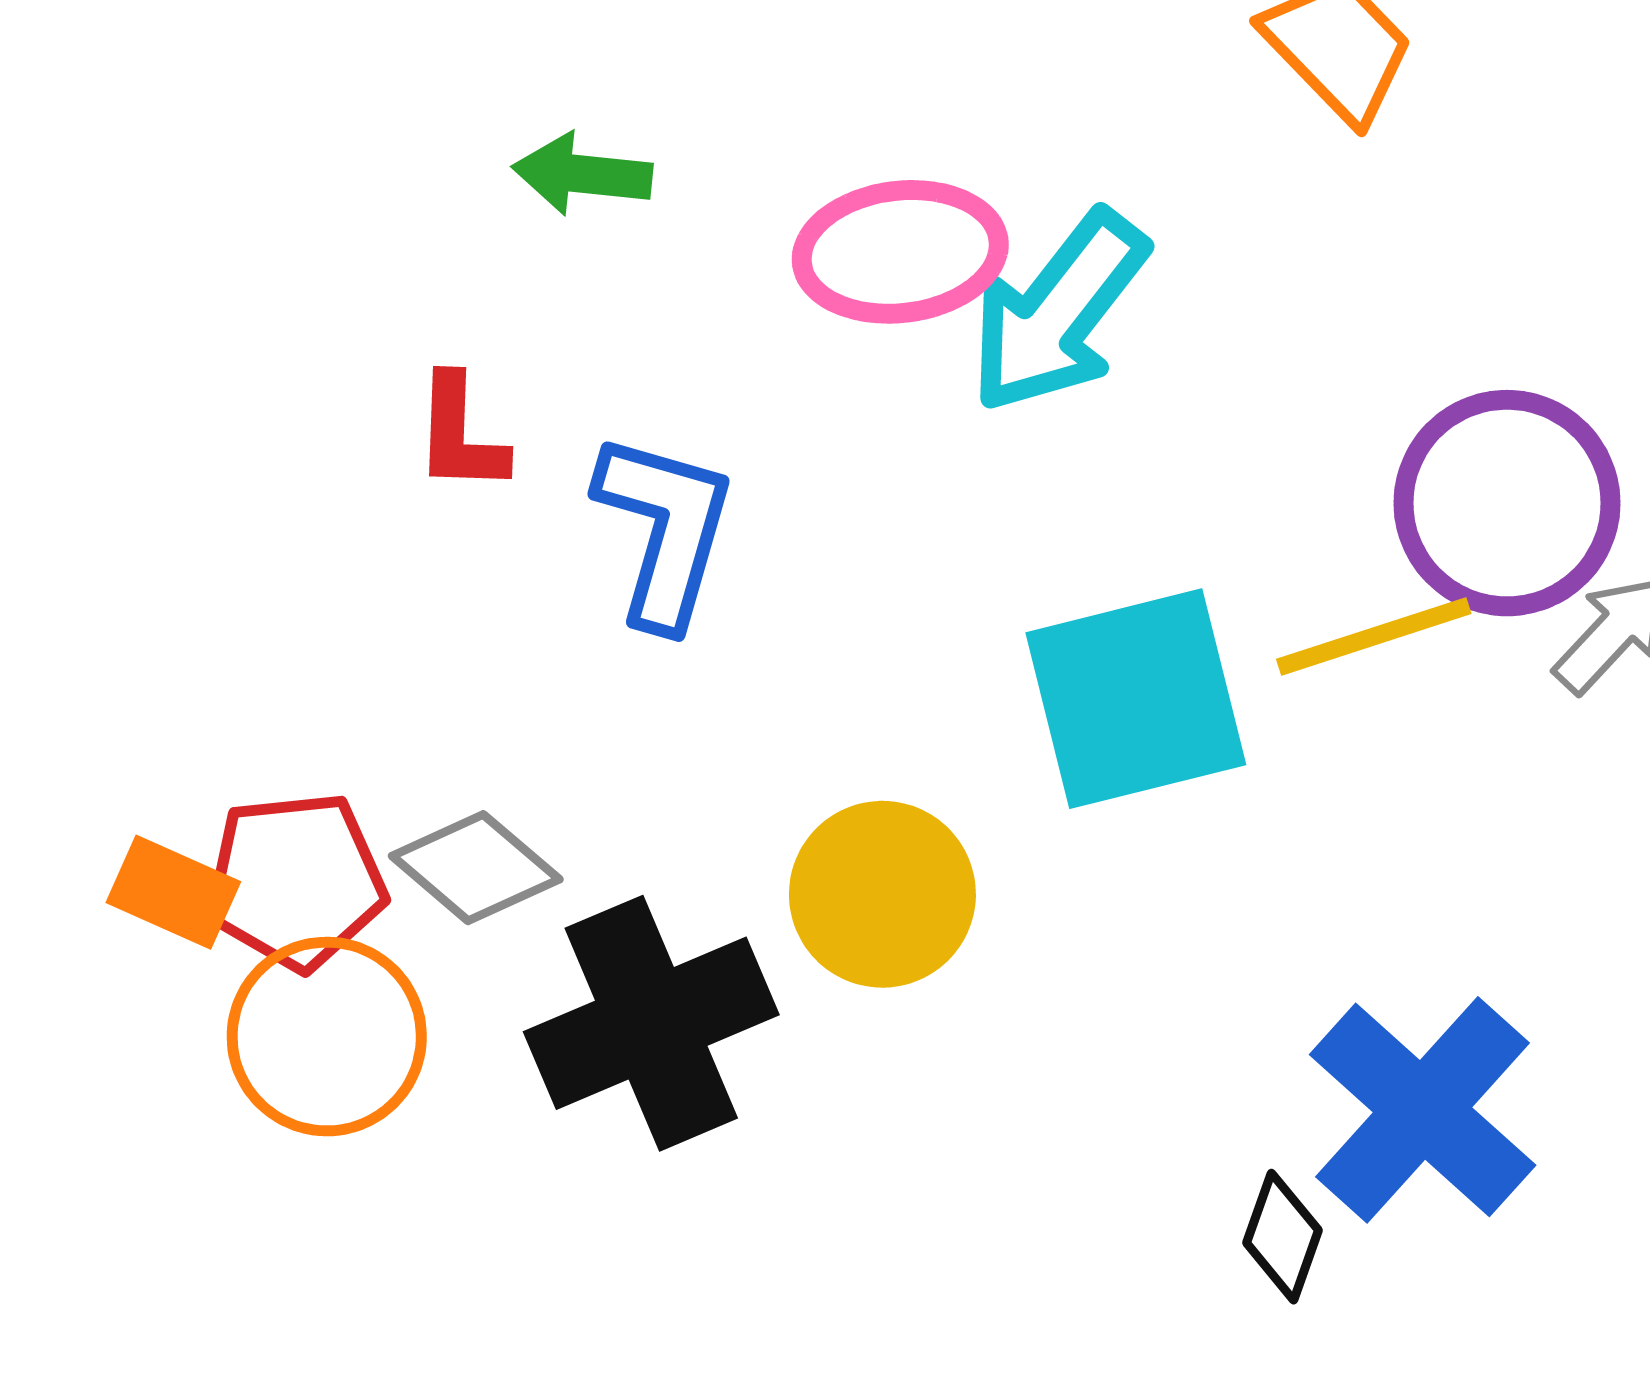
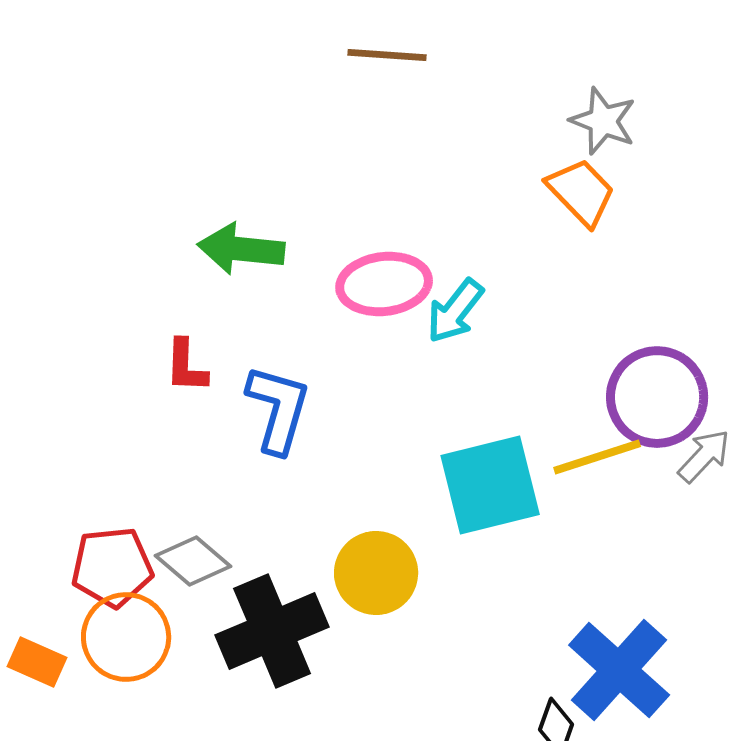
green arrow: (582, 174) -> (241, 249), size x1.4
cyan arrow: (1058, 312) -> (455, 311), size x0.7
orange rectangle: (173, 892) -> (37, 662), moved

